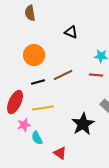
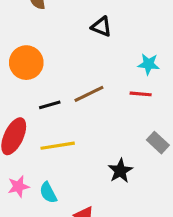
orange circle: (34, 55) -> (26, 63), moved
black star: (83, 124) -> (120, 171), size x0.7
pink star: (24, 125) -> (18, 186), moved

